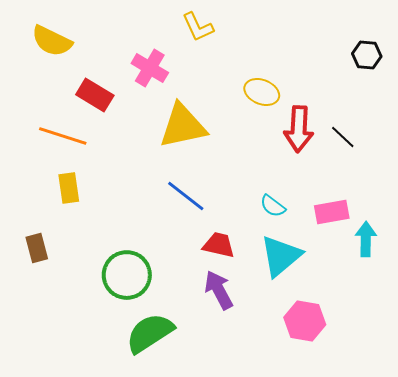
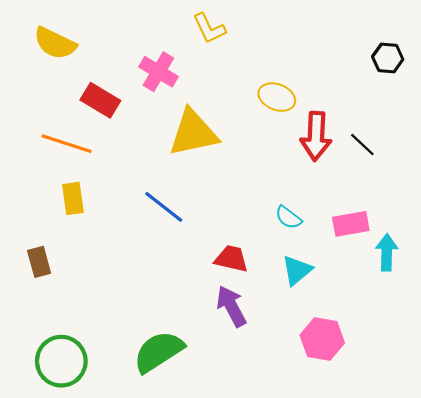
blue line: (186, 196) -> (164, 207), moved
cyan triangle: (281, 256) -> (297, 270), size x0.7
green circle: (127, 275) -> (61, 361), moved

